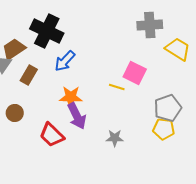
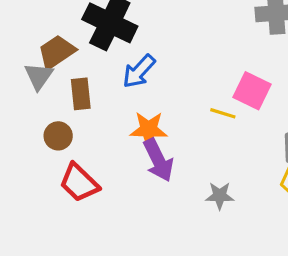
brown rectangle: (29, 75) -> (81, 94), turned -36
brown circle: (15, 113) -> (58, 136), moved
red trapezoid: (52, 135) -> (79, 183), moved

